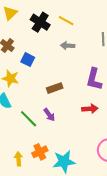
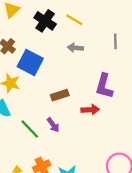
blue square: (28, 60) -> (30, 63), size x1.6
red arrow: (90, 109) -> (90, 110), moved

